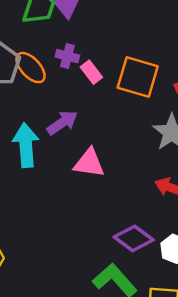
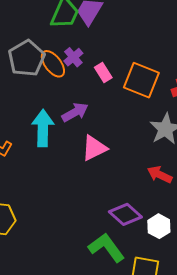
purple cross: (67, 56) -> (73, 57), moved, turned 30
pink triangle: (89, 163) -> (94, 148), turned -40

